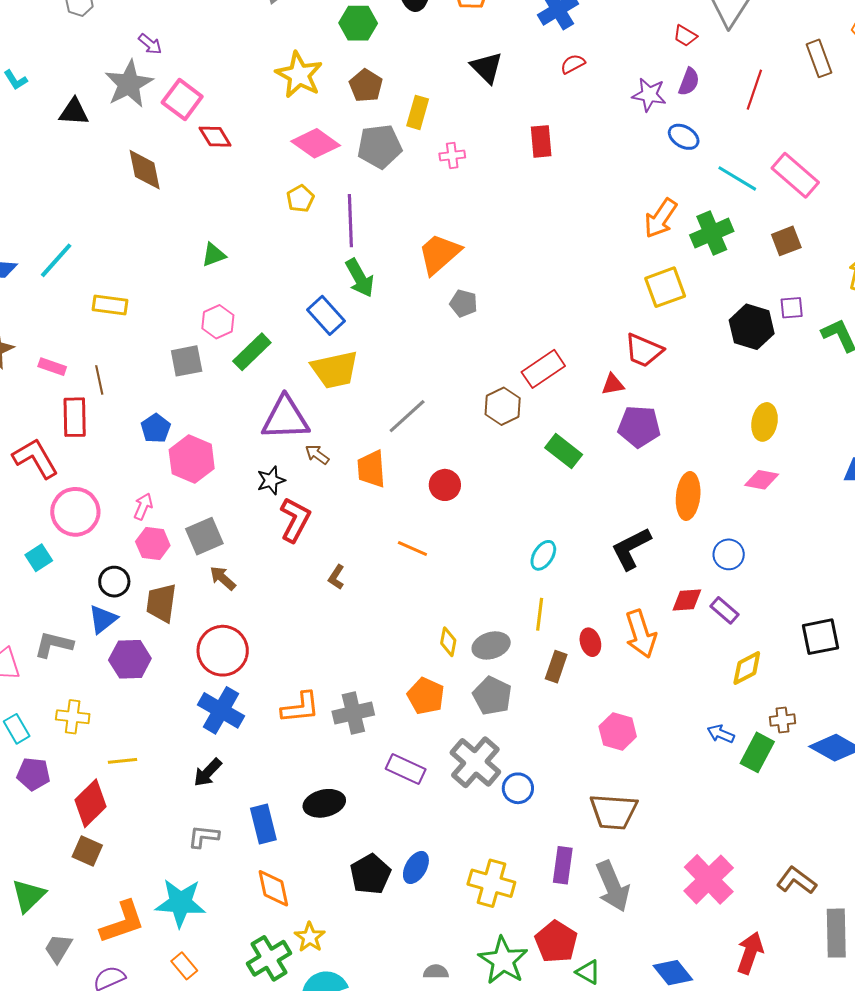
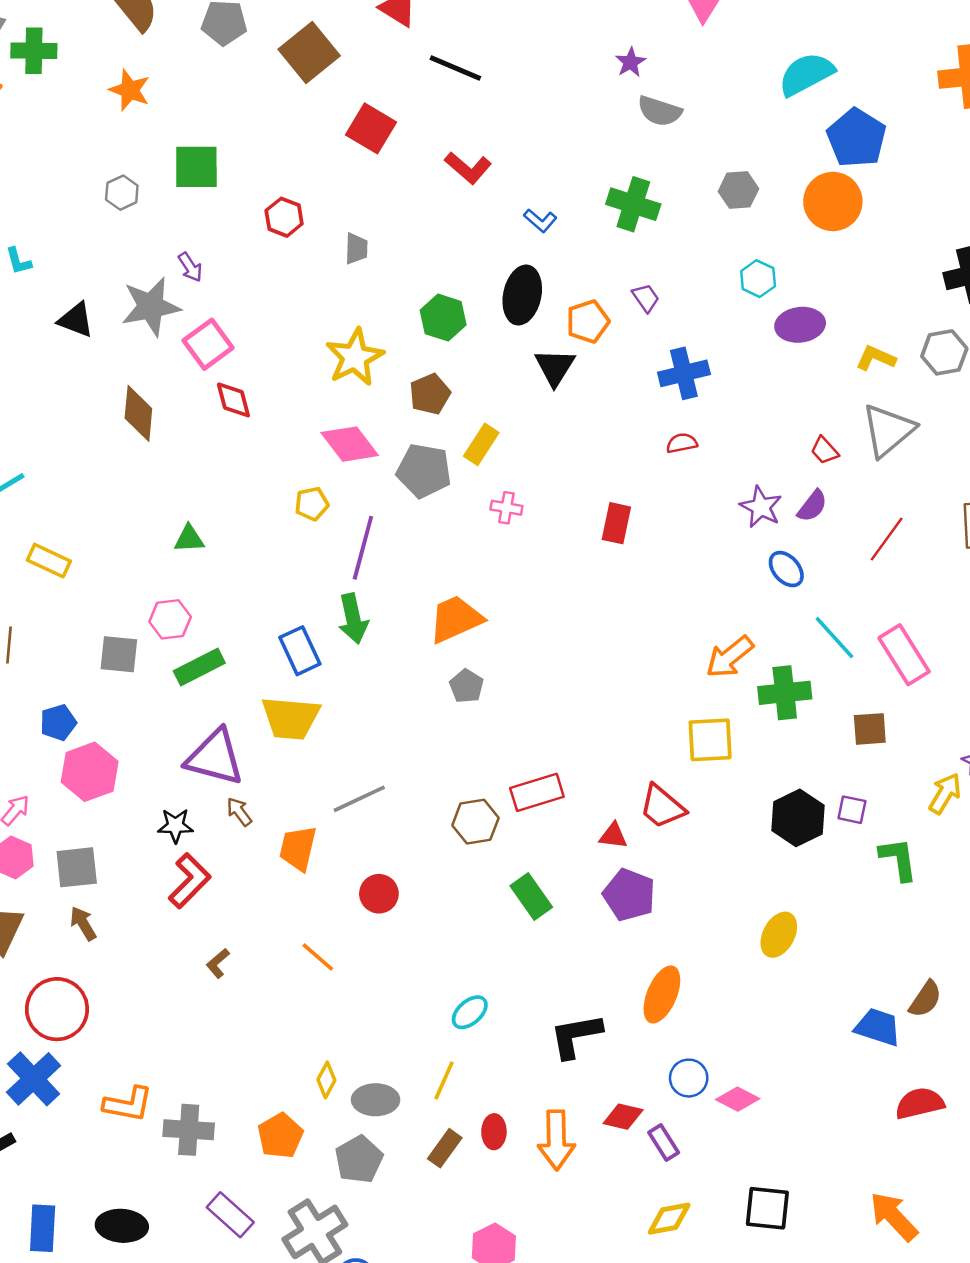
black triangle: (487, 68) -> (555, 367), moved
pink diamond: (762, 480) -> (738, 1099), moved

